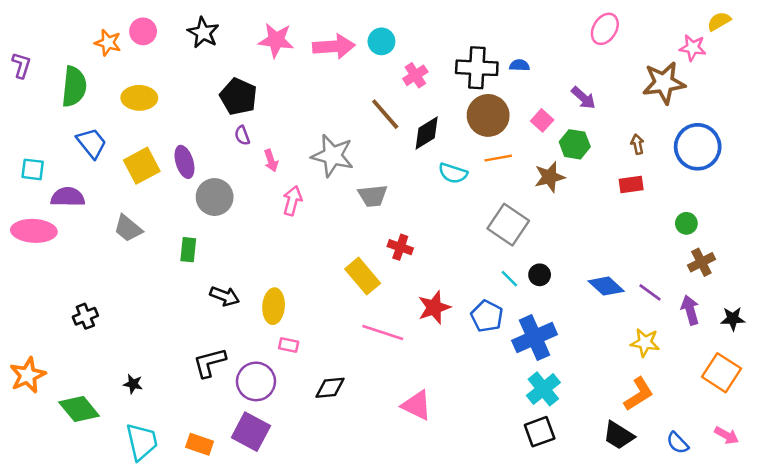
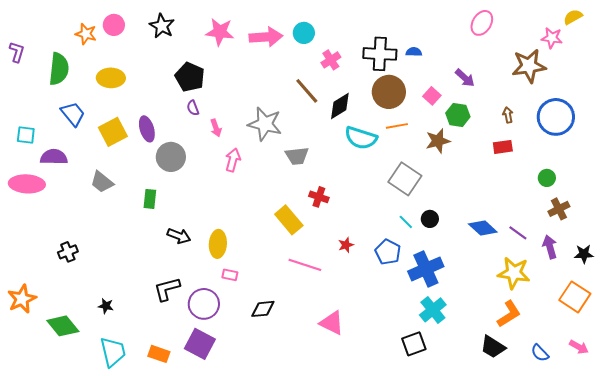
cyan semicircle: (453, 173) -> (361, 138), size x1.4
red star: (434, 307) -> (346, 245), size x0.6
yellow star: (645, 343) -> (514, 273), size x1.4
black square: (540, 432) -> (414, 344), moved

